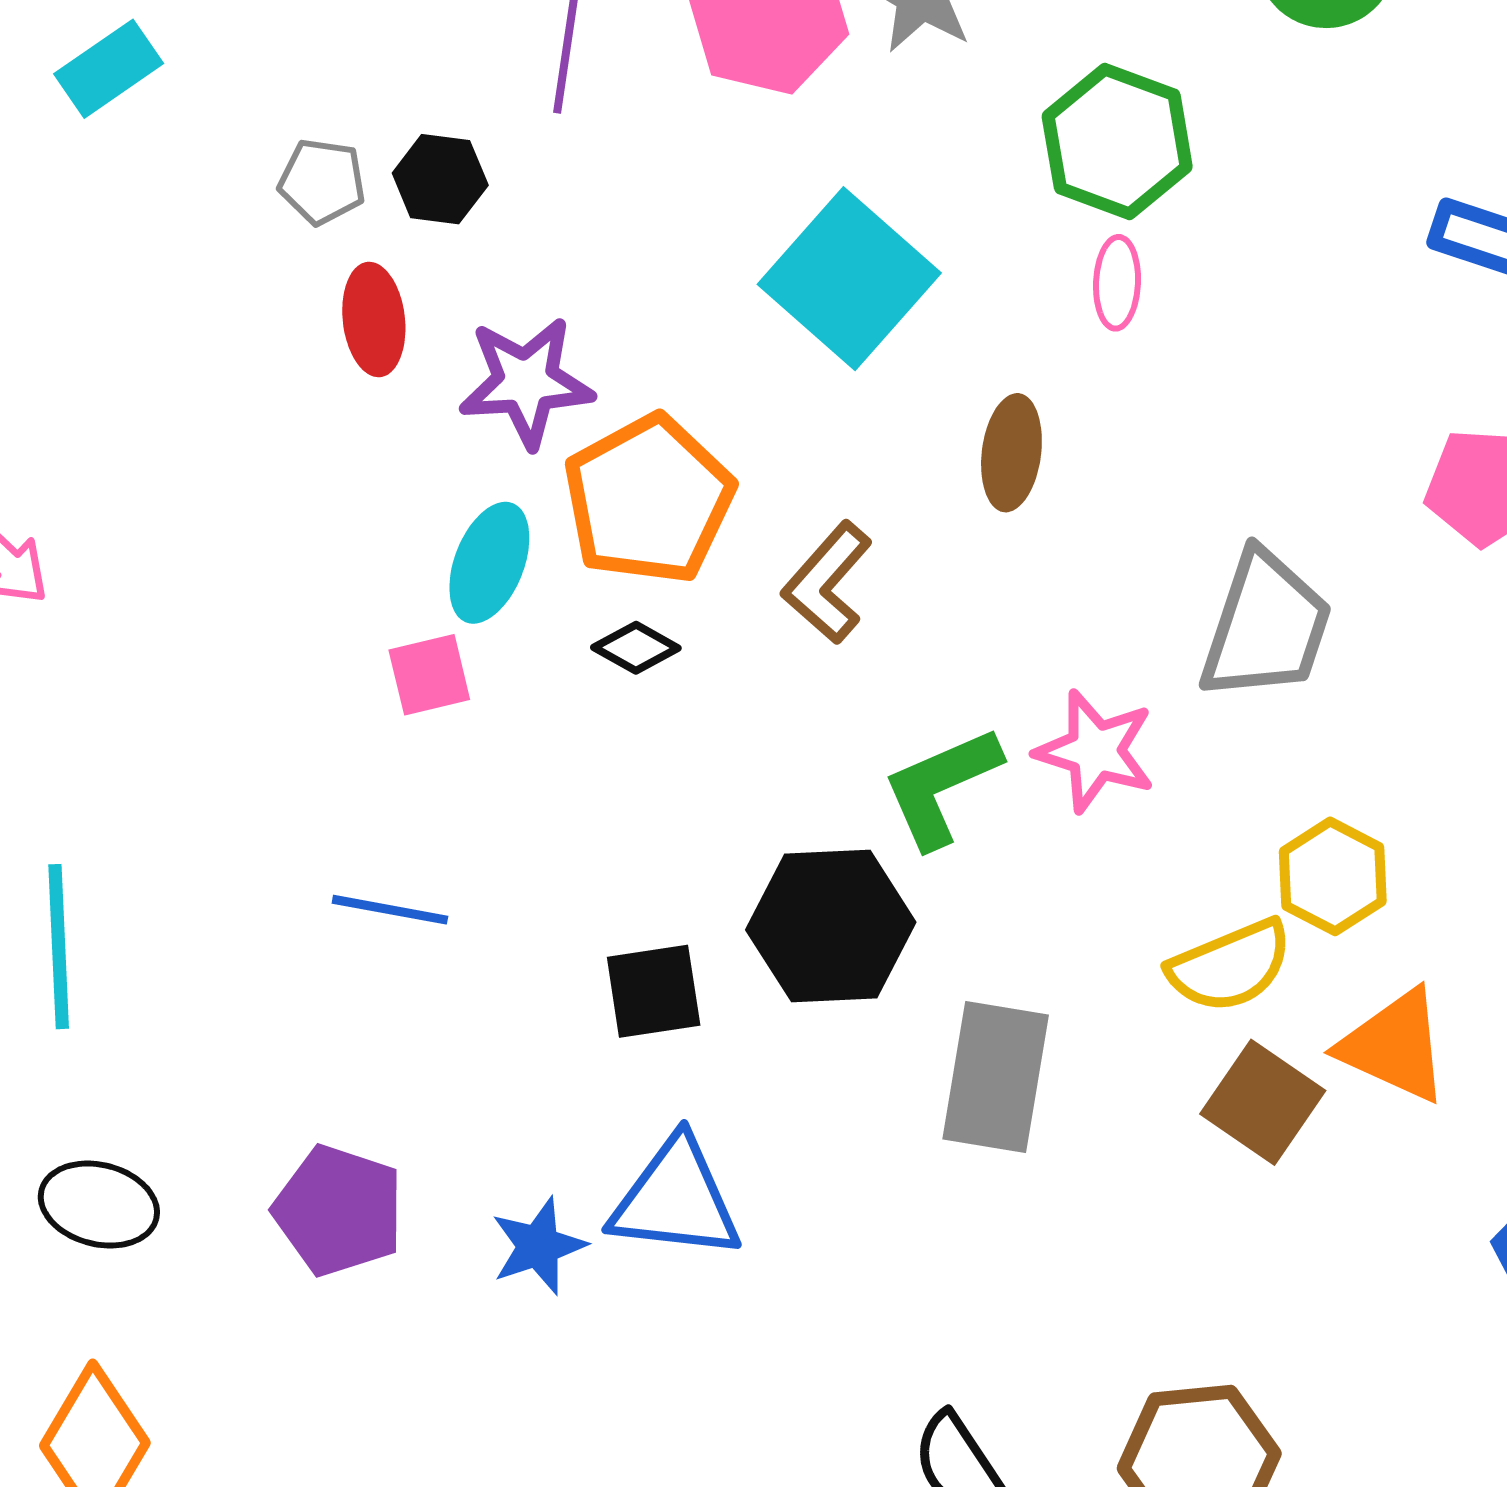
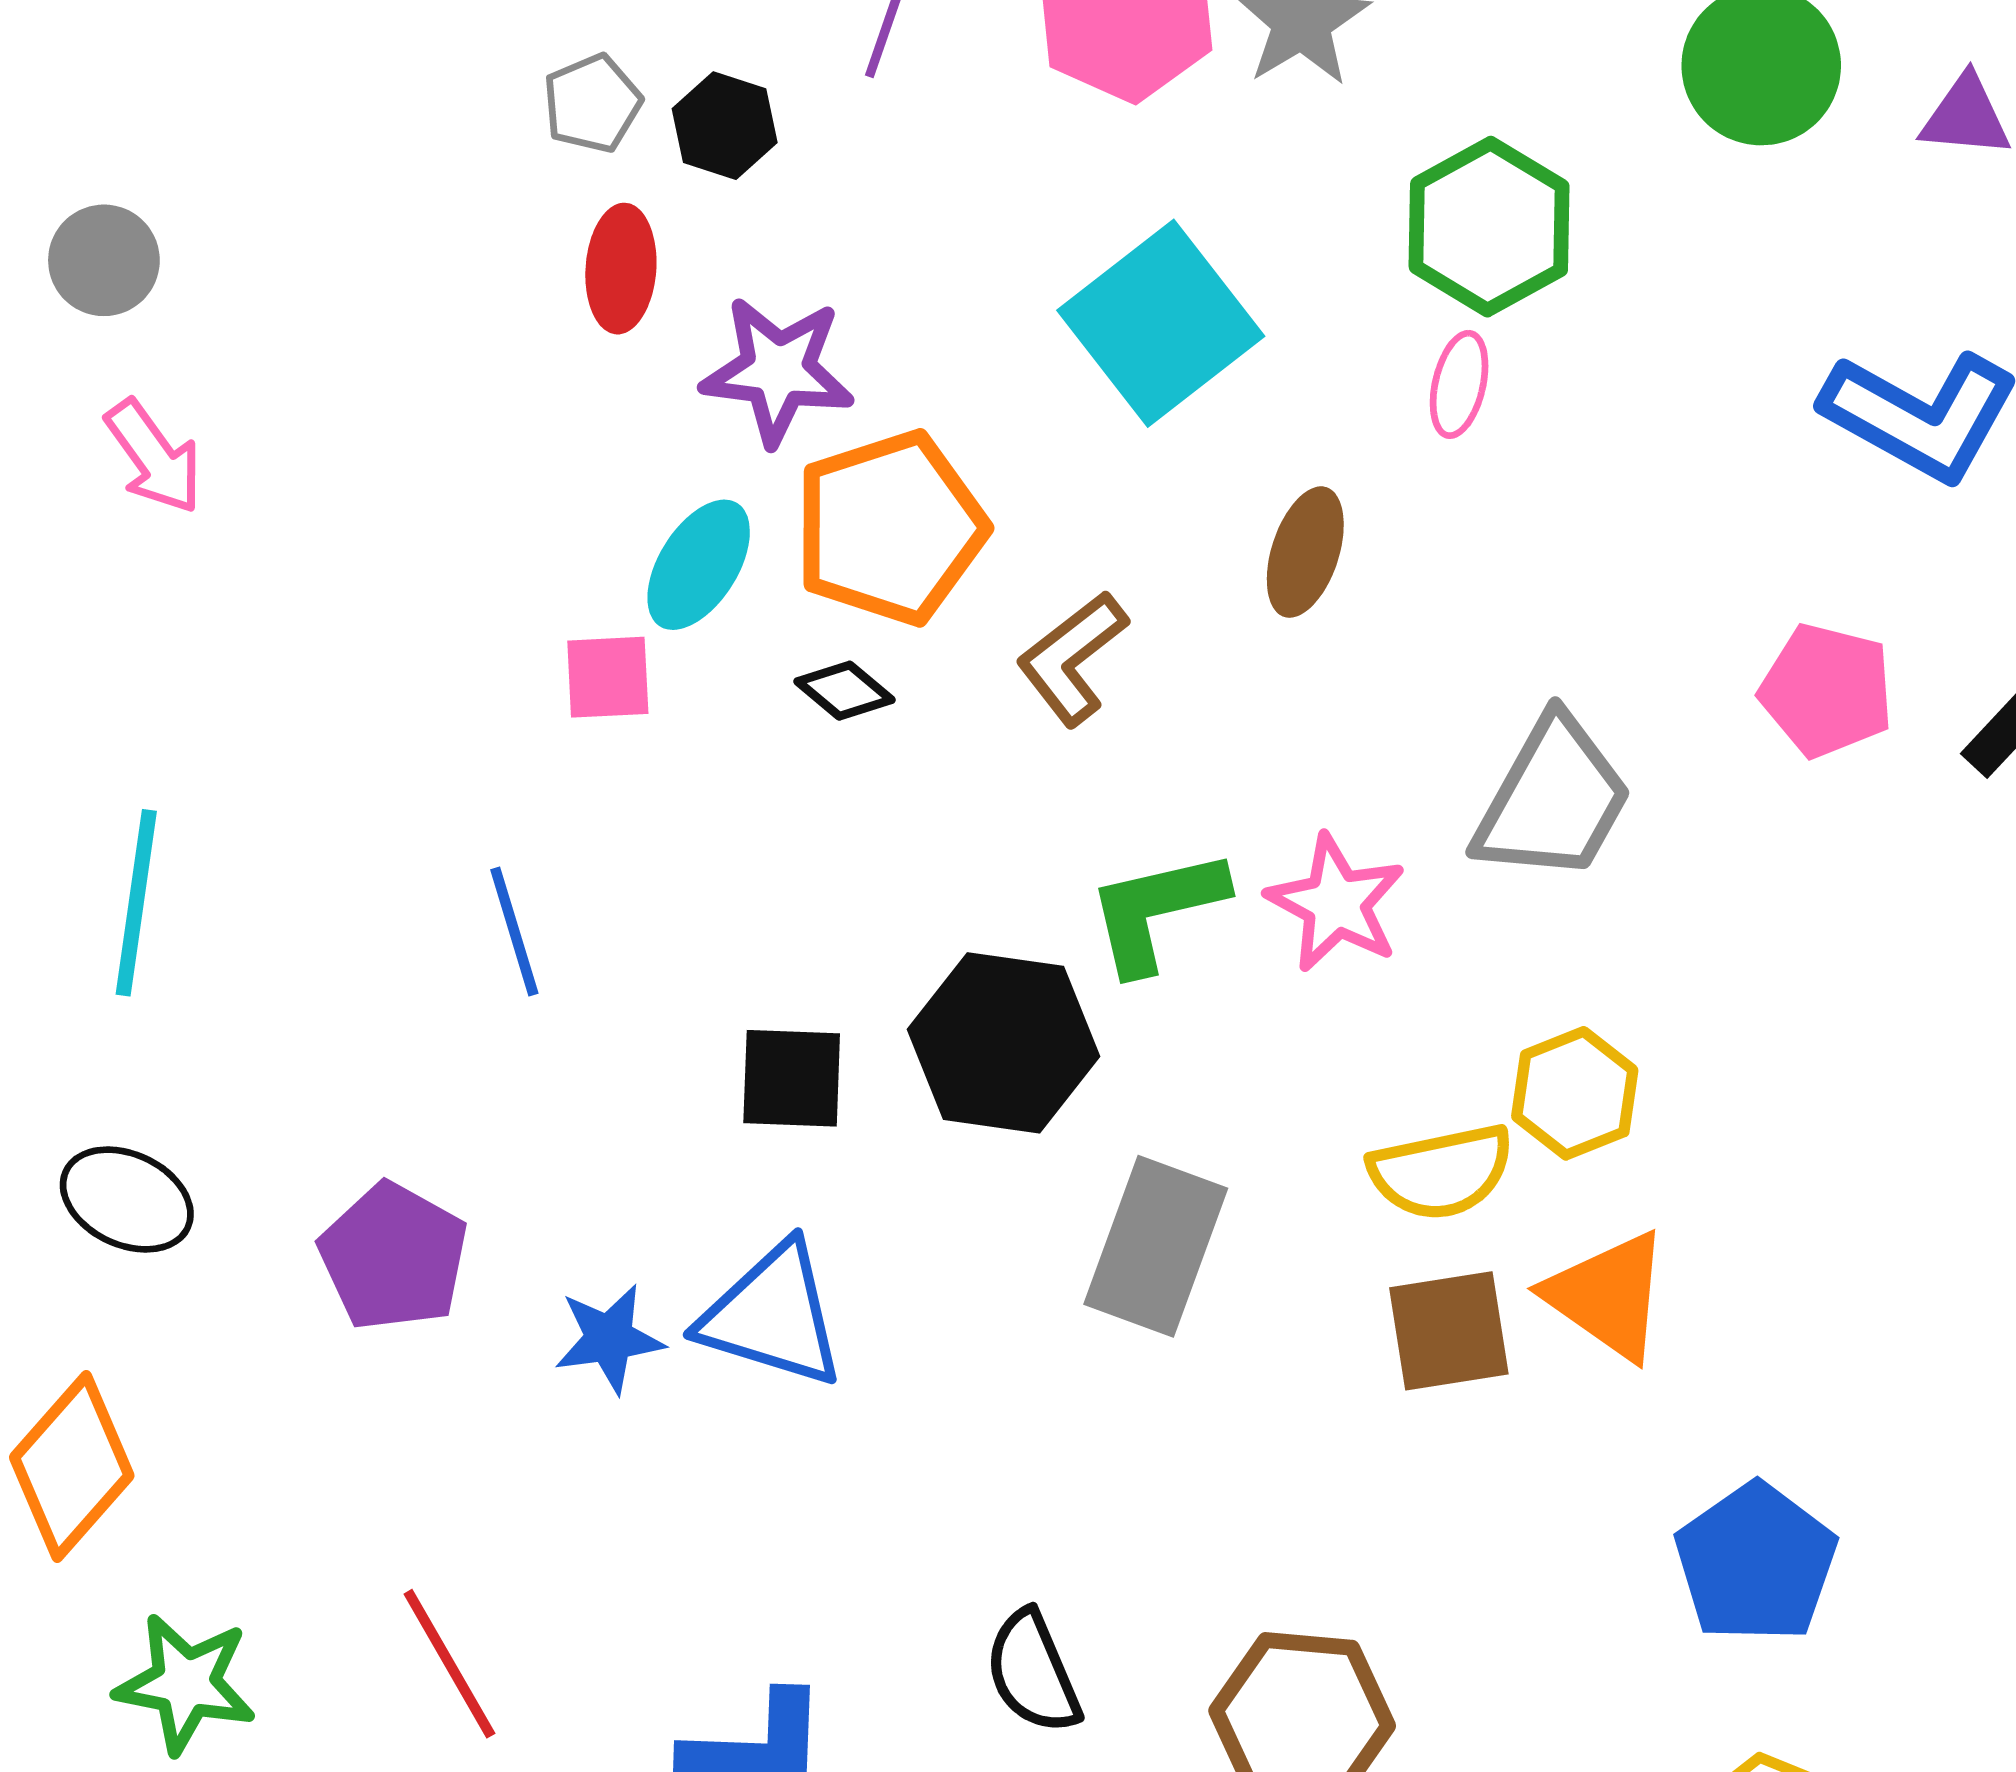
gray pentagon: (322, 182) -> (592, 103), turned 30
blue line: (390, 910) -> (514, 931), turned 52
brown square: (1263, 1102) -> (1449, 1331), turned 36

